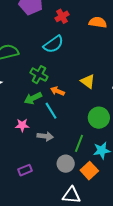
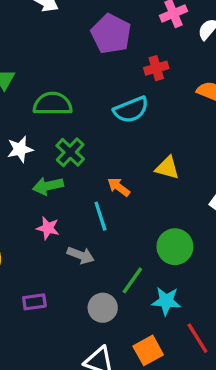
green cross: (39, 75) -> (70, 152), moved
yellow triangle: (88, 81) -> (167, 168), moved, turned -35
green arrow: (33, 98) -> (48, 186), moved
orange square: (89, 171) -> (148, 350), moved

